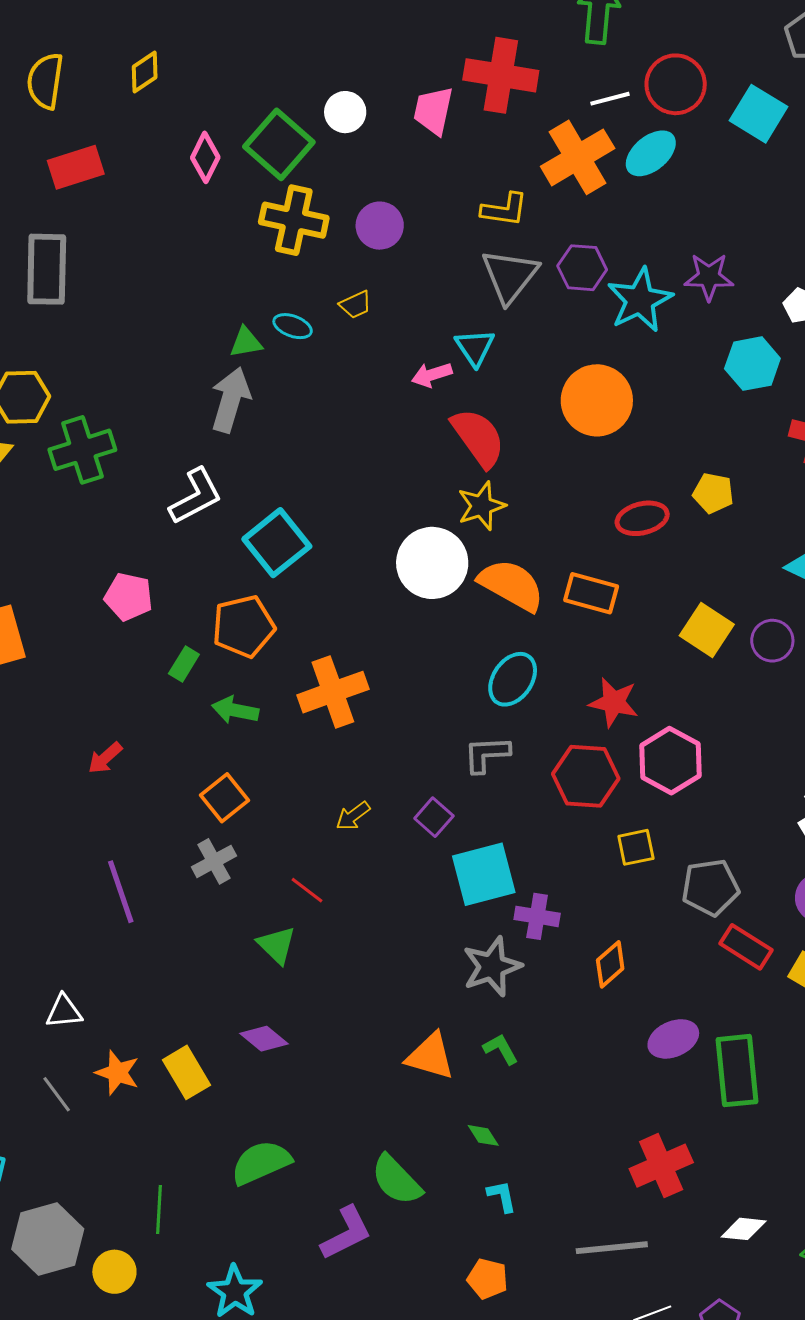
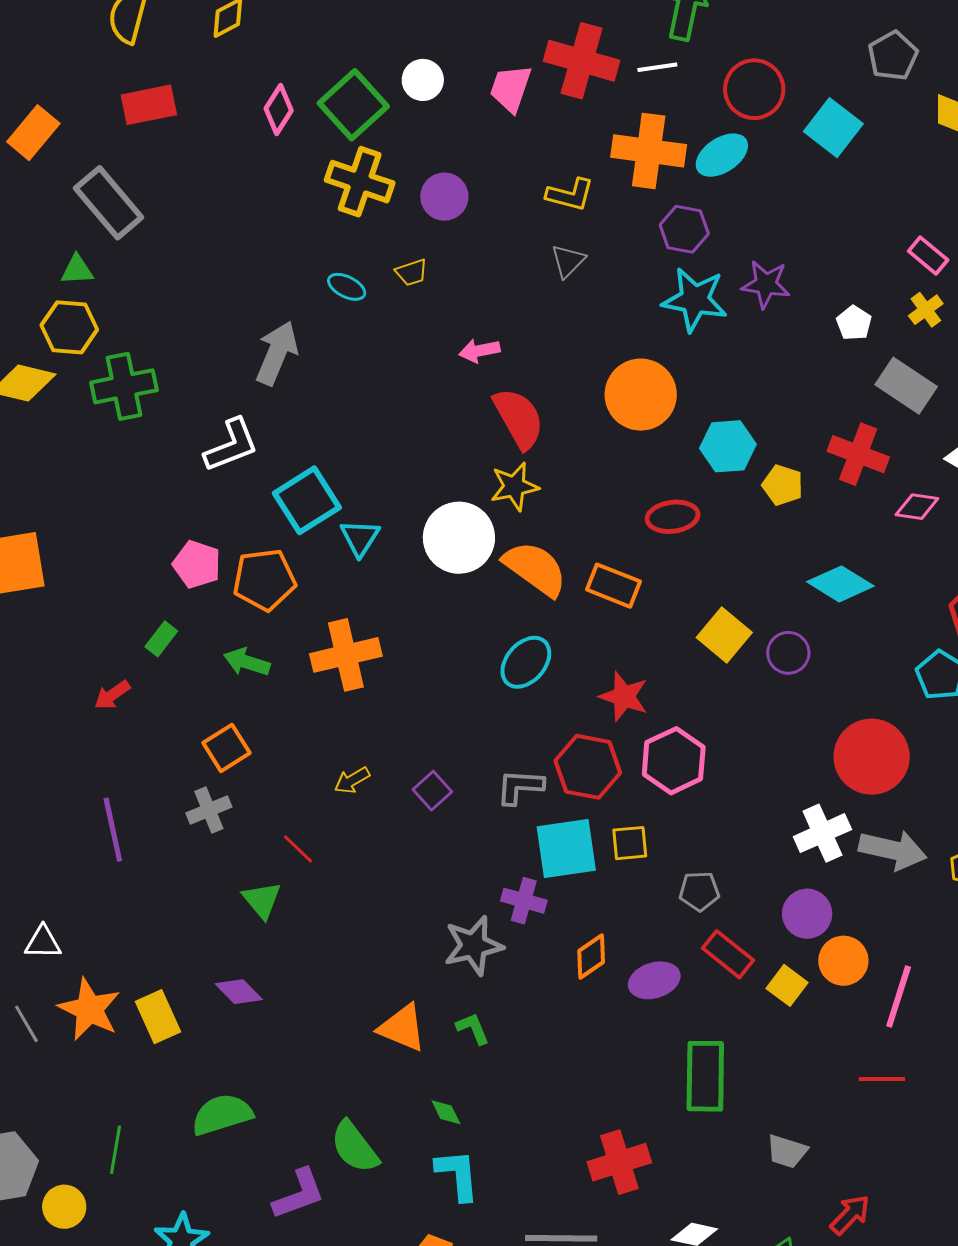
white line: (610, 99) -> (657, 67), moved
orange cross: (578, 157) -> (649, 151), turned 32
purple hexagon: (582, 268) -> (684, 229), moved
gray rectangle: (47, 269) -> (109, 203), turned -48
gray triangle: (510, 276) -> (568, 261), size x0.6
cyan star: (640, 300) -> (695, 300), turned 30
green triangle: (246, 342) -> (77, 270), moved
cyan triangle: (475, 347) -> (360, 538), moved
cyan hexagon: (752, 364) -> (728, 446), moved
yellow pentagon: (713, 493) -> (783, 485), moved
pink pentagon: (129, 597) -> (197, 564), moved
green rectangle: (184, 664) -> (161, 639), moved
gray L-shape: (487, 754) -> (520, 787), moved
cyan square: (484, 874) -> (566, 848), moved
gray pentagon: (710, 887) -> (699, 891), size x0.7
purple ellipse: (673, 1039) -> (654, 980), moved
orange star: (117, 1073) -> (89, 1009), size x1.4
cyan L-shape: (502, 1196) -> (458, 1175), size x1.6

